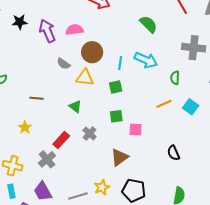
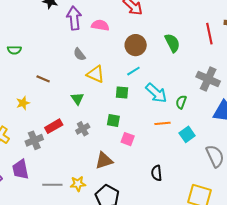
brown circle: (92, 52) -> (136, 45), moved
cyan arrow: (146, 60) -> (156, 93), moved
cyan line: (120, 63) -> (133, 71), turned 32

